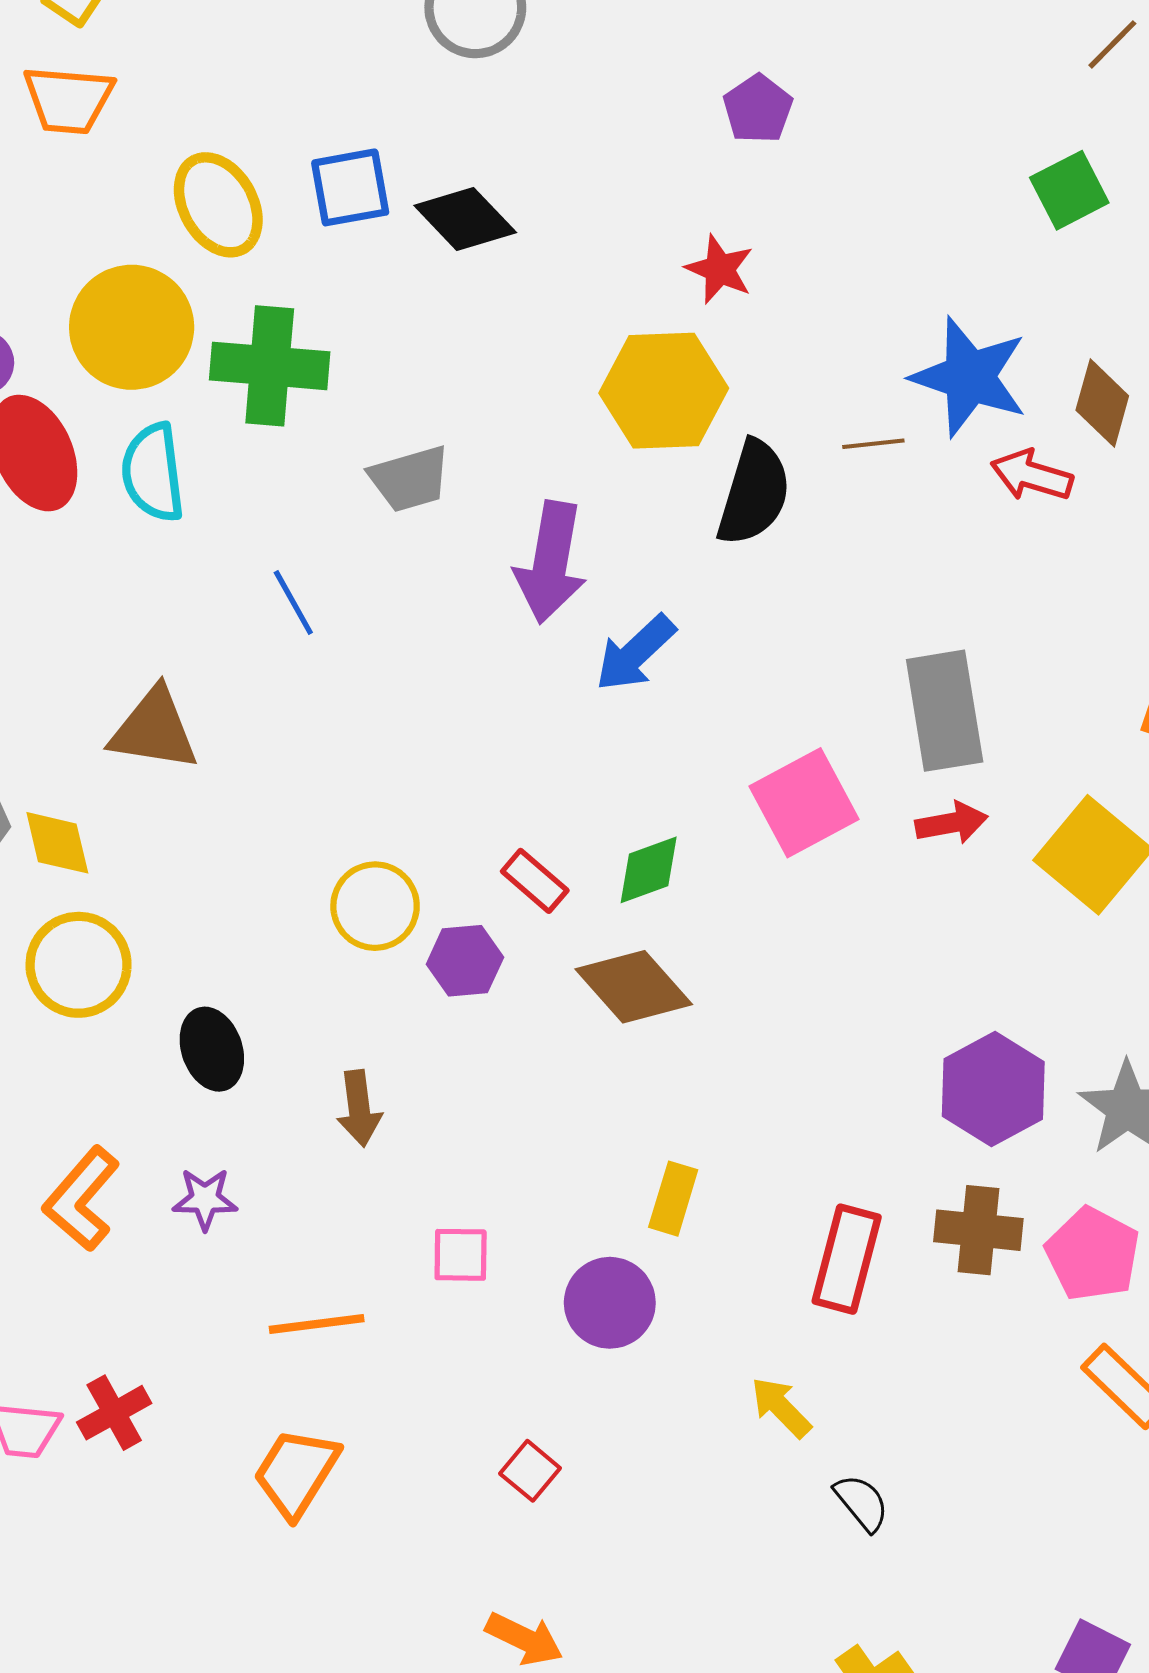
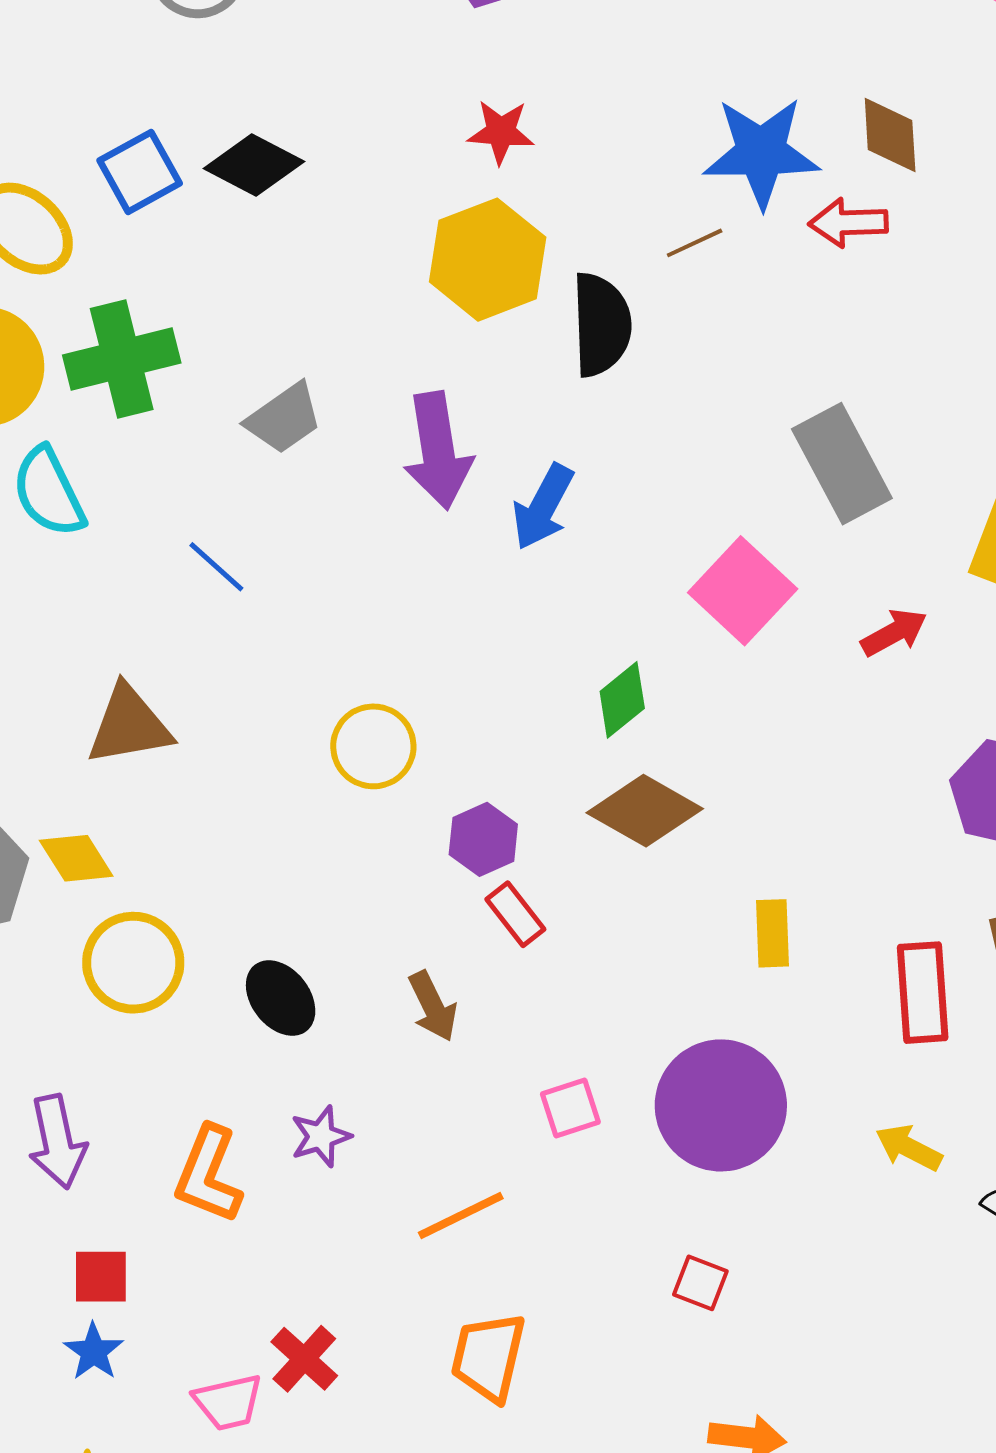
red arrow: (952, 823) -> (894, 633), moved
red rectangle: (535, 881) -> (515, 914), moved, turned 30
yellow circle: (375, 906) -> (373, 746), moved
yellow rectangle: (673, 1199) -> (773, 933), moved
purple circle: (610, 1303) -> (721, 1105), size x1.5

